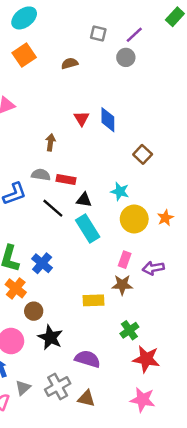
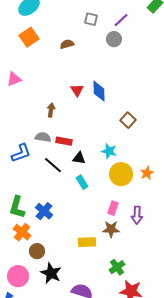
cyan rectangle: (88, 229) -> (82, 182), size x0.6
purple arrow: (153, 268) -> (137, 215), turned -78

